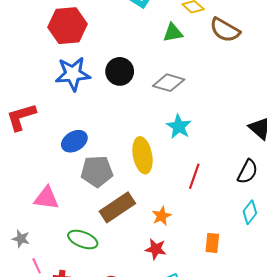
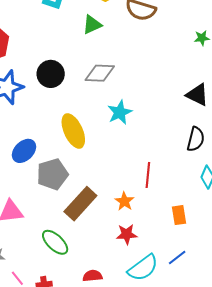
cyan star: (179, 126) -> (120, 112), turned 30
yellow ellipse: (143, 155) -> (73, 131), moved
red line: (194, 176) -> (148, 175), moved
green ellipse: (83, 239) -> (55, 242), turned 36

